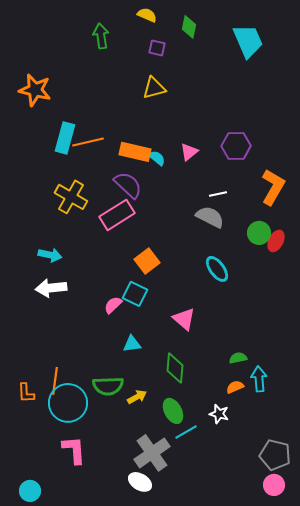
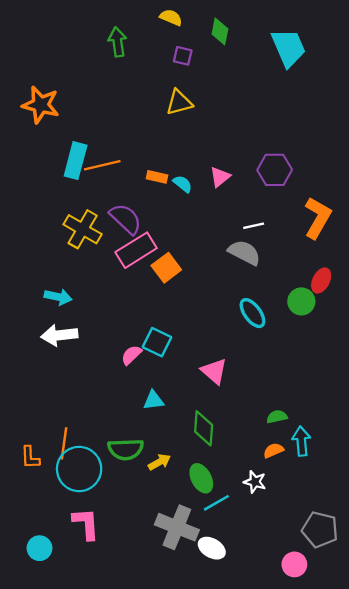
orange rectangle: (135, 152) -> (157, 177), size x0.6
purple semicircle: (128, 185) -> (126, 219), moved
green circle: (259, 233) -> (301, 301), moved
orange square: (147, 261) -> (166, 268), moved
gray cross: (152, 453) -> (177, 527), turned -33
white ellipse: (140, 482) -> (212, 548), moved
pink circle: (274, 485) -> (294, 564), moved
cyan circle: (30, 491) -> (39, 548), moved

